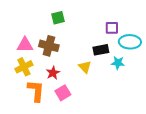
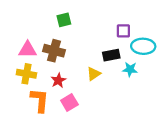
yellow cross: (24, 67) -> (26, 74), turned 36
yellow triangle: (85, 67) -> (94, 74), turned 40

